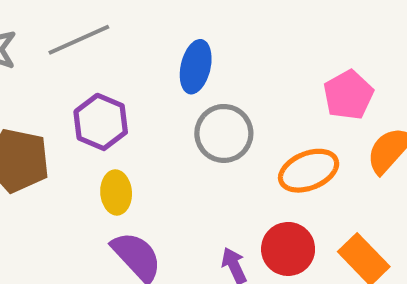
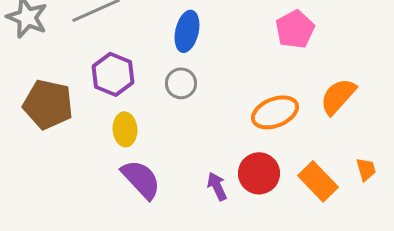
pink pentagon: (348, 95) -> (295, 29), moved
gray circle: (224, 133) -> (181, 83), moved, size x0.7

